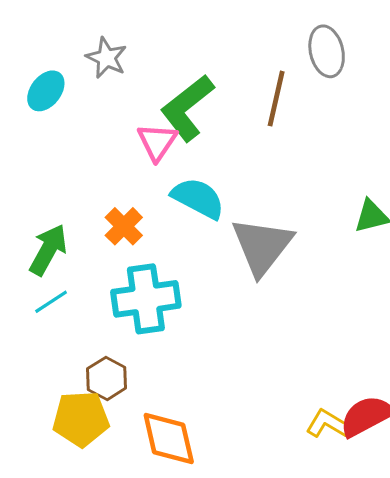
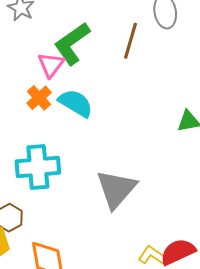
orange cross: (124, 226) -> (39, 98), moved
gray triangle: (262, 246) -> (116, 189), moved

